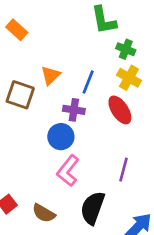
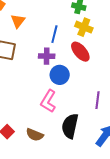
orange triangle: (51, 75) -> (18, 21), moved
blue circle: (61, 137) -> (60, 75), moved
purple line: (124, 170) -> (97, 100), moved

